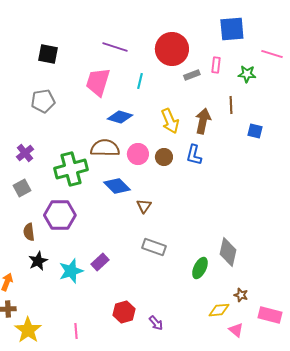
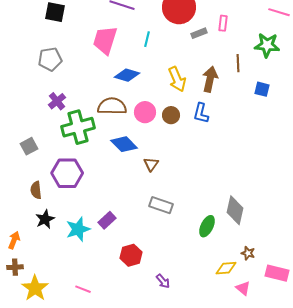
green star: (247, 74) -> (267, 45), moved, size x1.4
purple cross: (25, 153) -> (57, 101), moved
red hexagon: (124, 312) -> (131, 255), moved
pink line: (76, 331) -> (83, 289), turned -63

